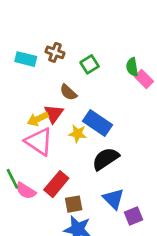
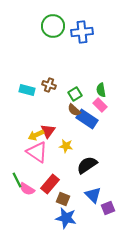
green semicircle: (132, 67) -> (101, 90), moved
pink rectangle: (144, 79) -> (100, 105), moved
brown semicircle: (68, 92) -> (74, 110), moved
blue rectangle: (98, 123) -> (87, 119), moved
brown square: (74, 204) -> (63, 199), turned 32

